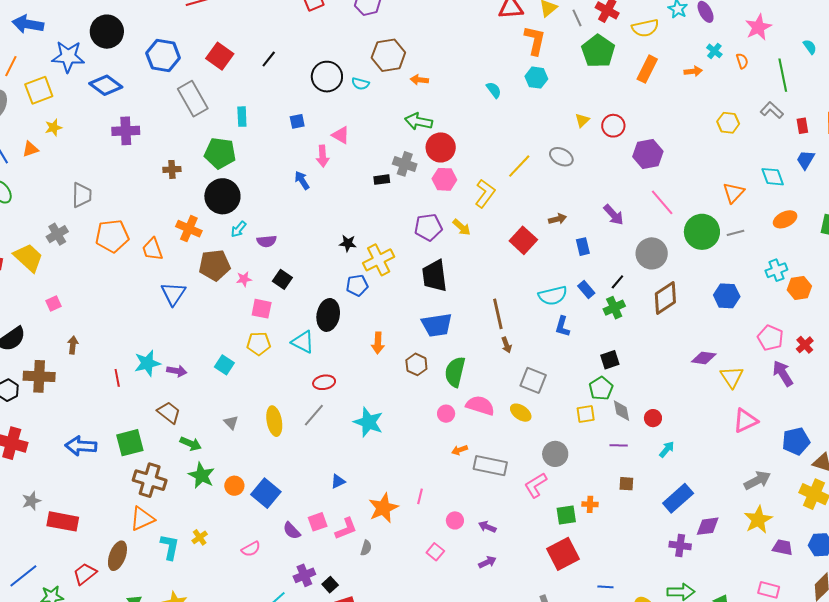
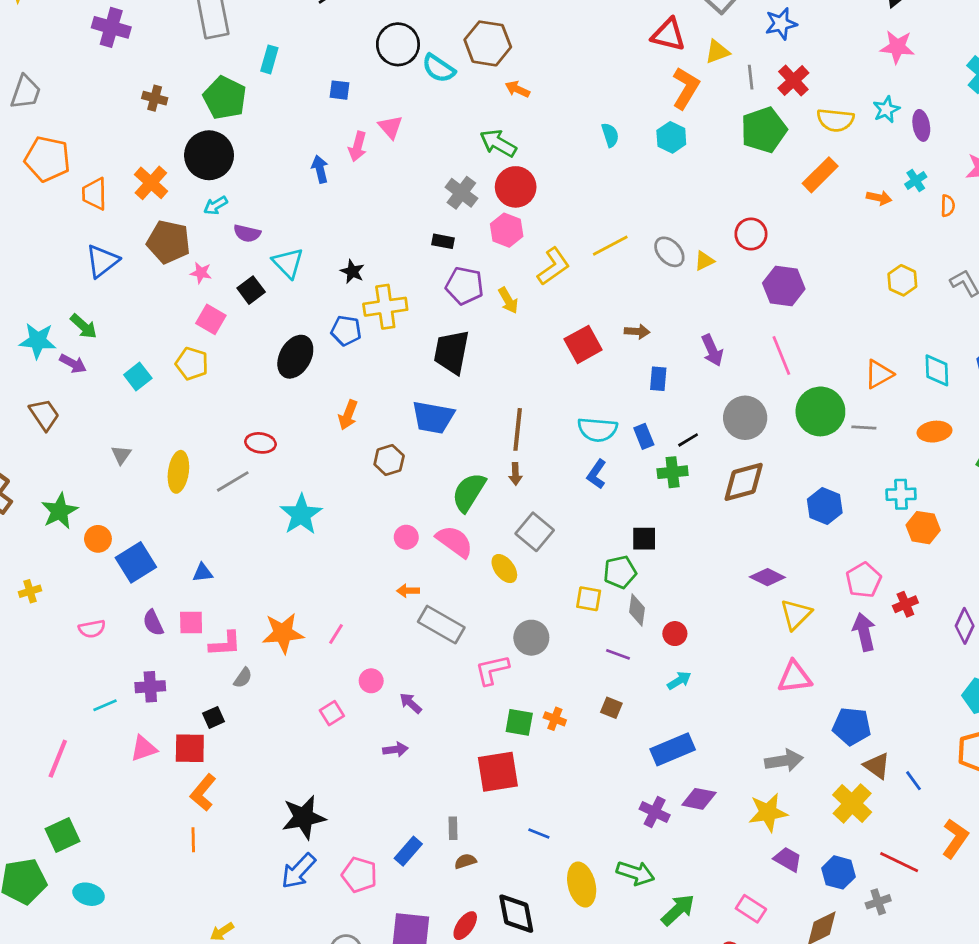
cyan semicircle: (360, 84) -> (439, 68), size x1.4
yellow triangle: (582, 120) -> (704, 261), moved
black rectangle: (382, 180) -> (443, 241), moved
cyan triangle: (303, 342) -> (288, 263), moved
green semicircle: (455, 372) -> (469, 492), moved
green arrow: (191, 444) -> (84, 326), moved
blue triangle: (338, 481) -> (203, 573), moved
black square: (330, 585) -> (213, 717), moved

